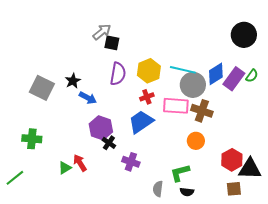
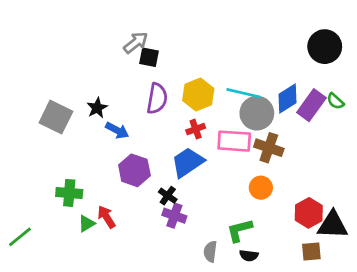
green semicircle: (252, 76) -> (335, 101), turned 96
green cross: (32, 139) -> (69, 193), moved
black cross: (109, 143) -> (168, 196), moved

